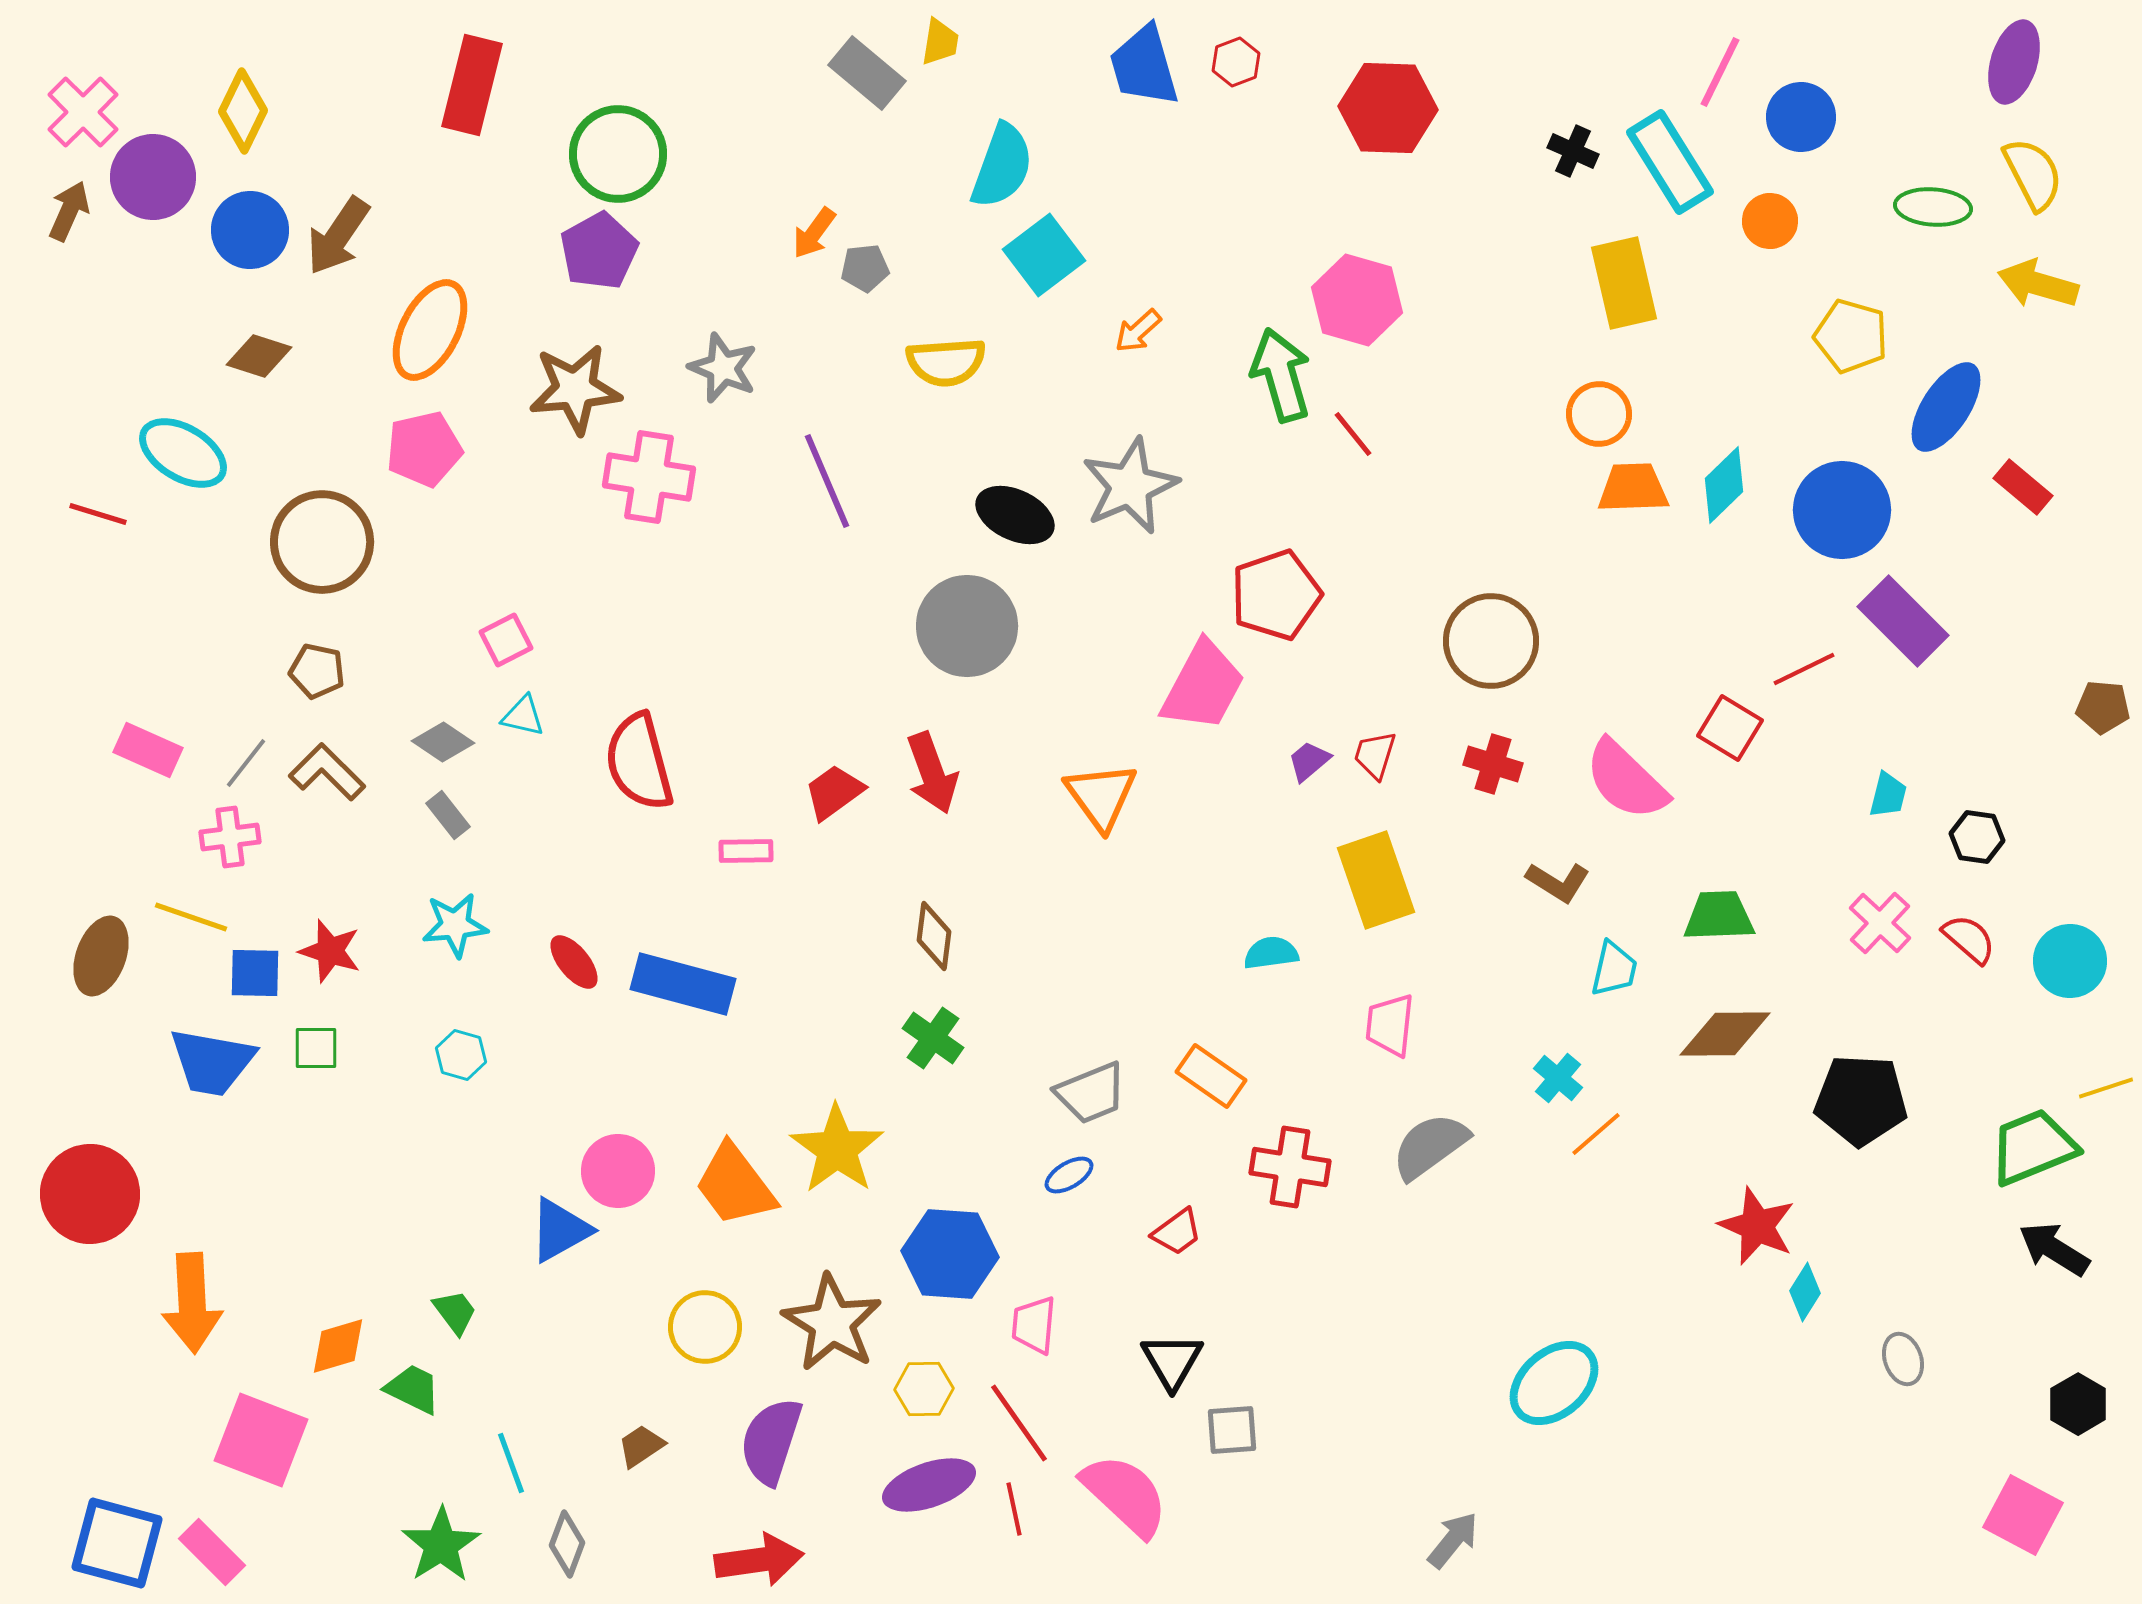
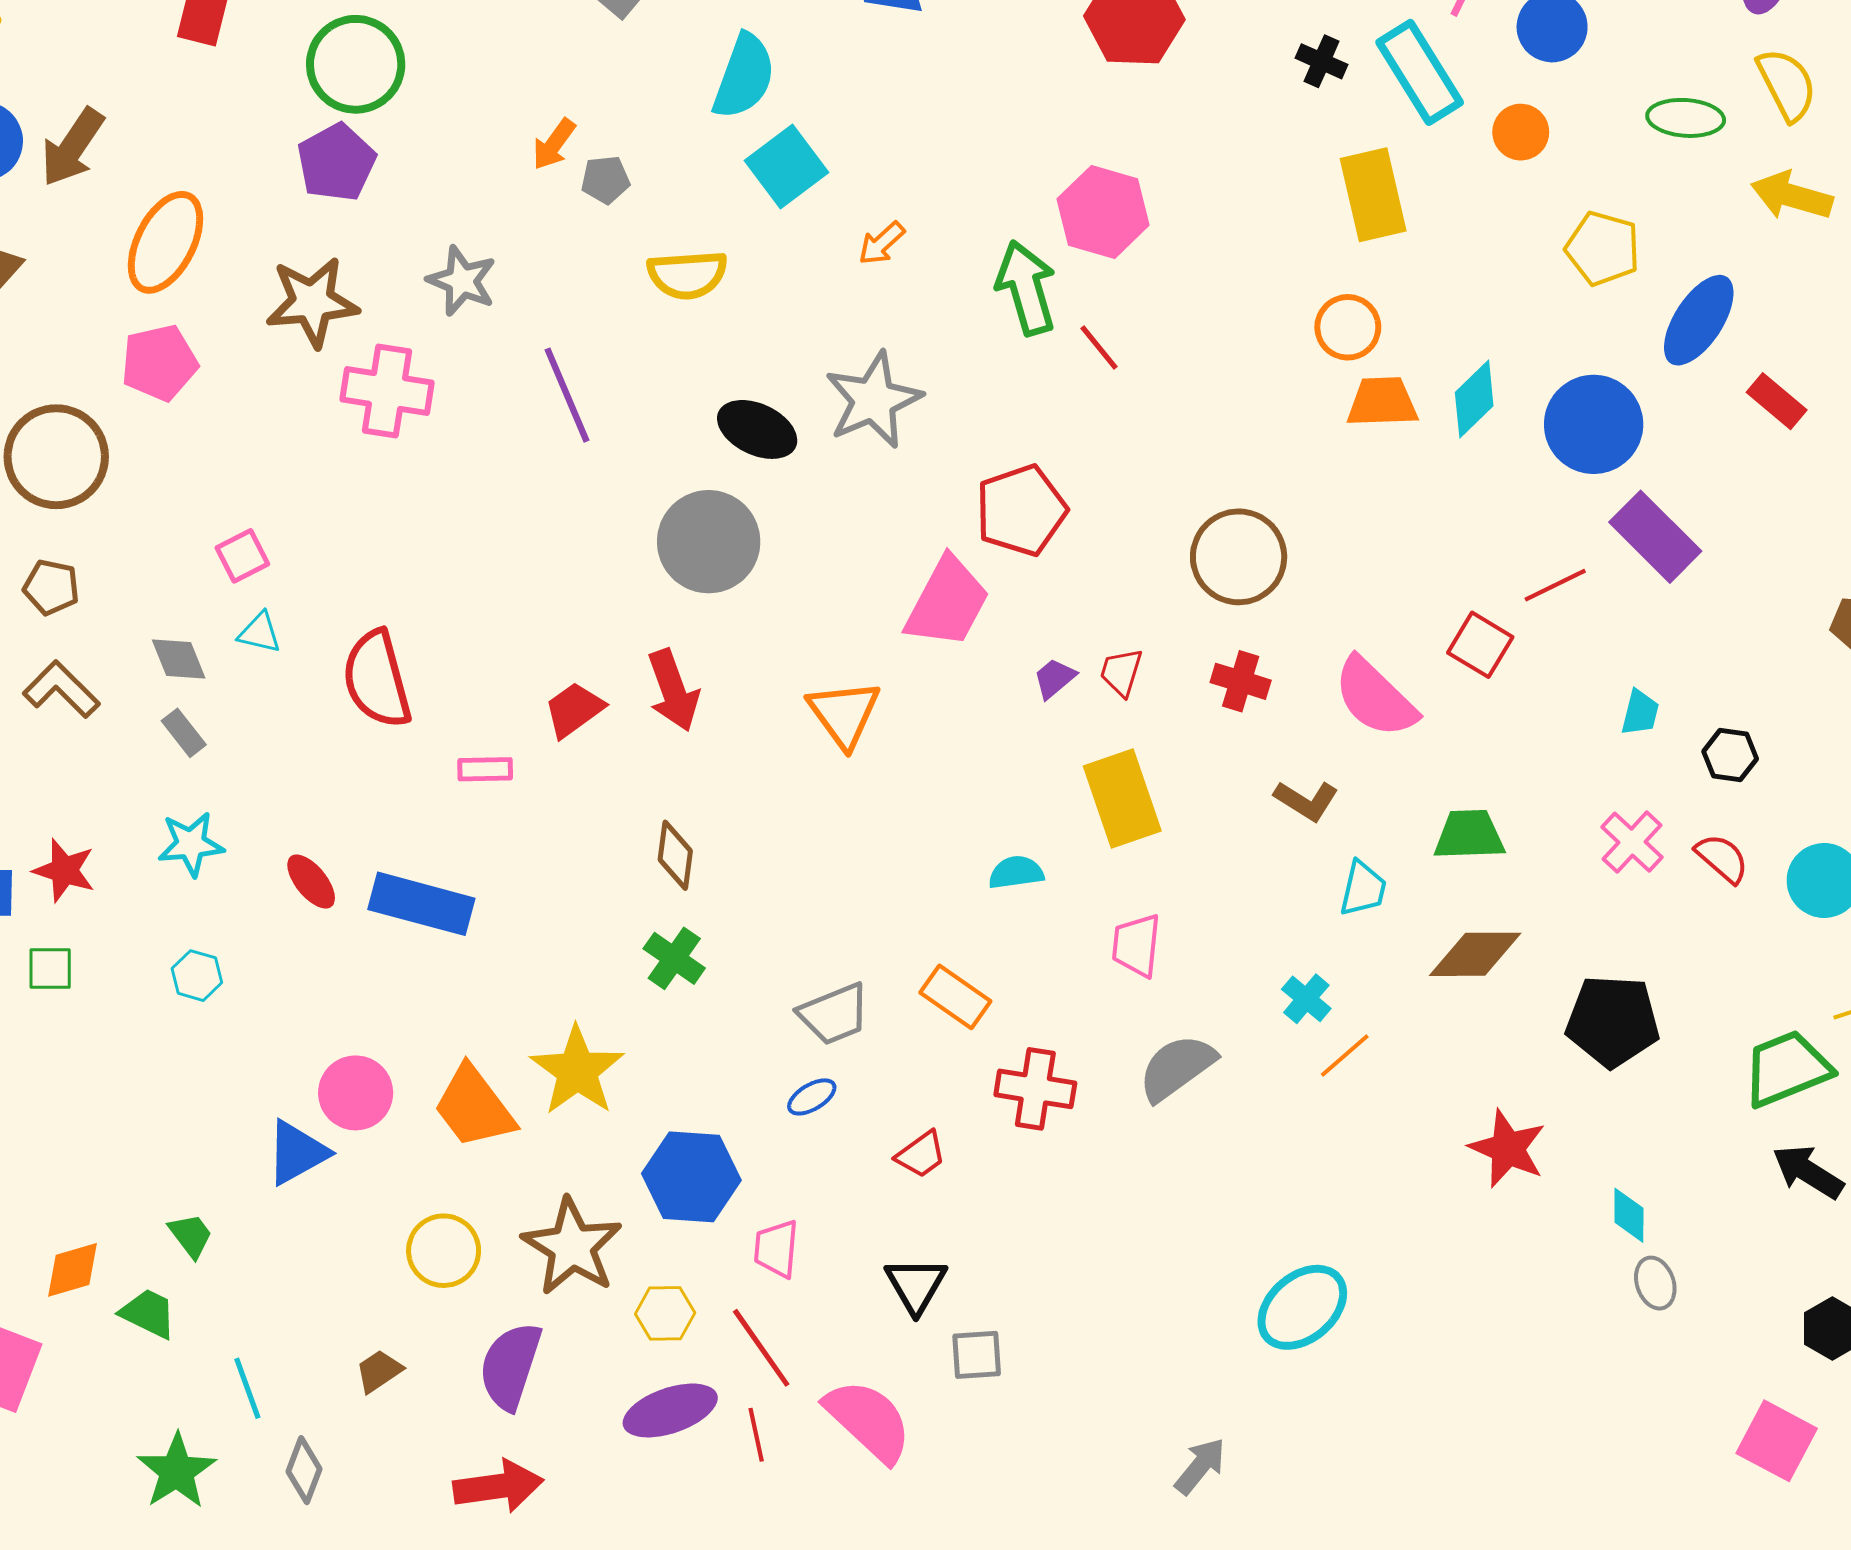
gray diamond: (443, 742) -> (179, 659), turned 34
cyan diamond: (1805, 1292) -> (1629, 1215), moved, turned -32

